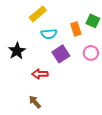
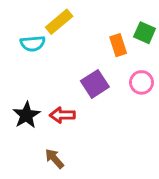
cyan semicircle: (49, 34) -> (33, 44), moved
black star: (17, 51) -> (26, 115), moved

